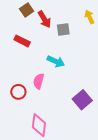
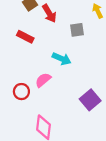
gray square: (63, 30) -> (77, 30), moved
pink semicircle: (39, 81) -> (43, 80), turned 35

